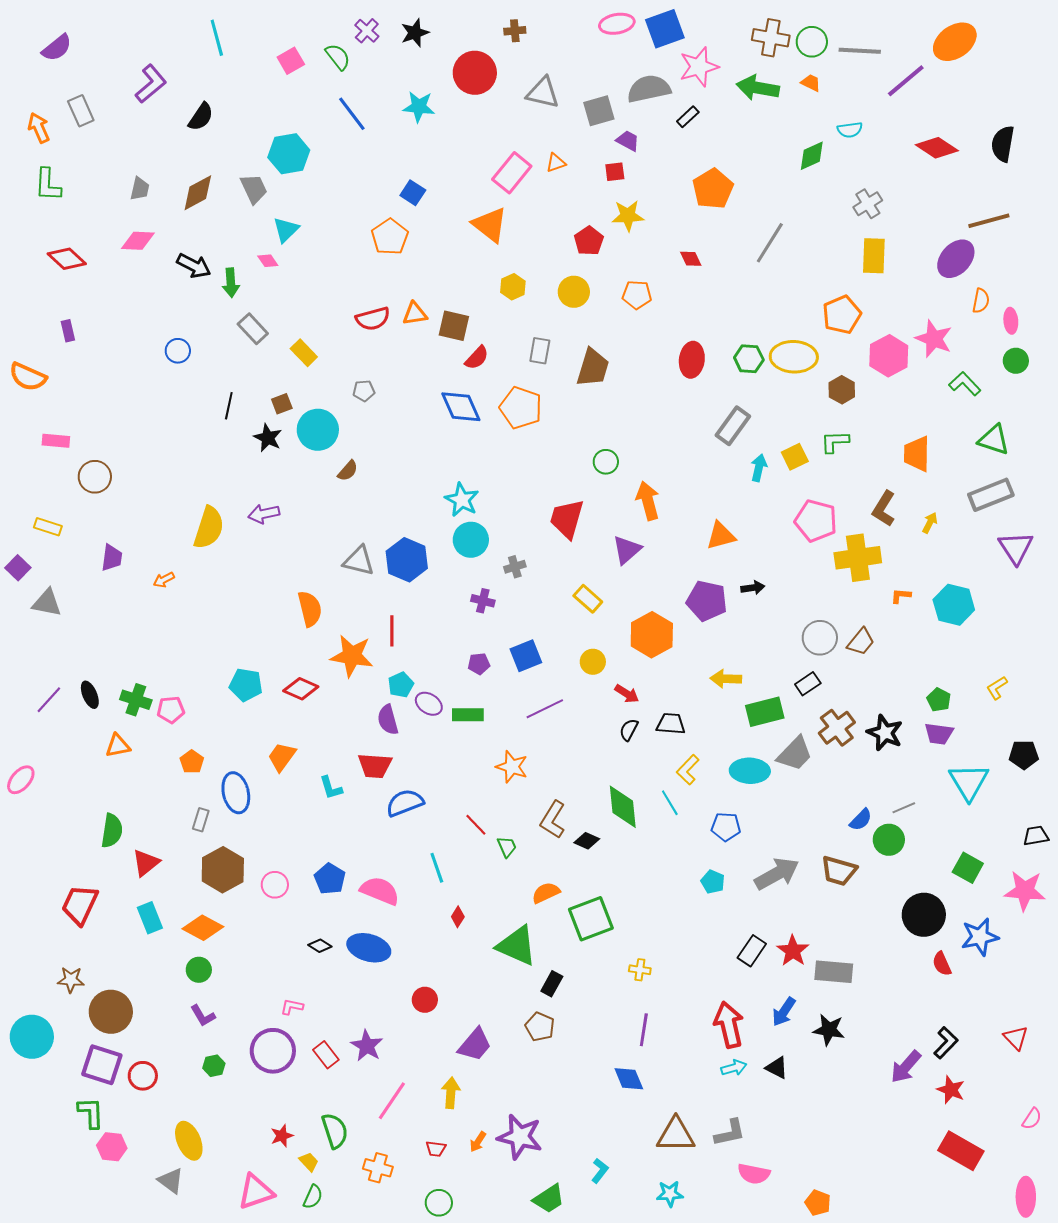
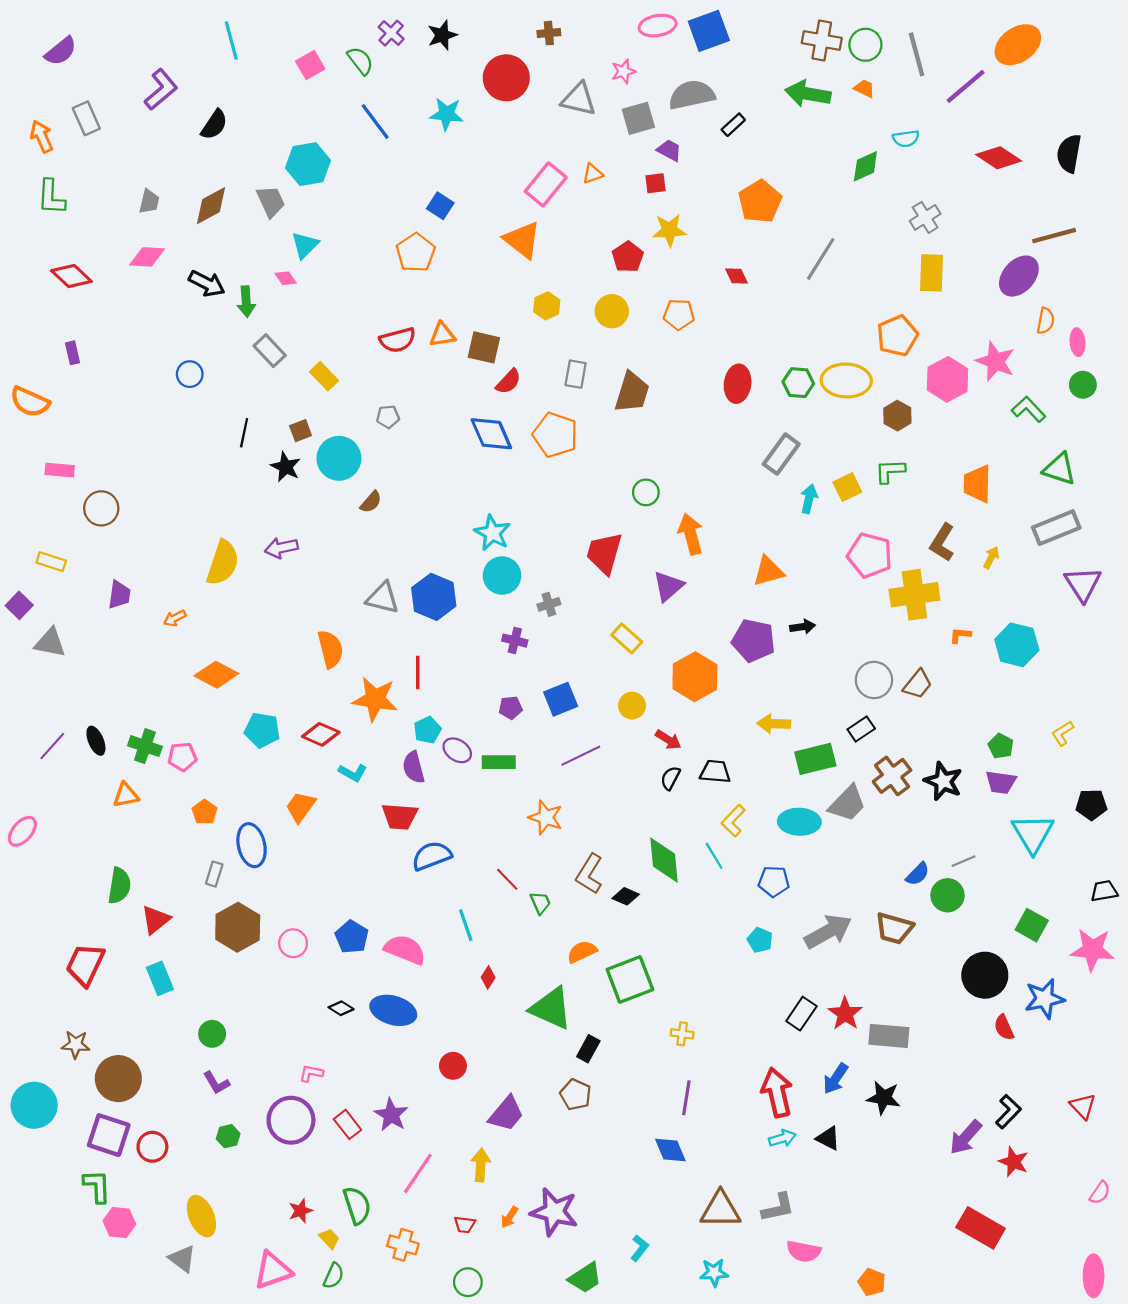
gray line: (860, 51) -> (917, 54), turned 72
pink star: (699, 67) -> (623, 71), moved, size x0.6
cyan L-shape: (331, 788) -> (353, 773), moved, turned -44
orange diamond: (203, 928) -> (216, 675), moved
red rectangle: (961, 1151) -> (981, 1228), moved

